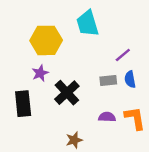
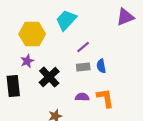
cyan trapezoid: (88, 23) -> (66, 20), turned 60
purple line: (123, 55) -> (83, 47), moved

